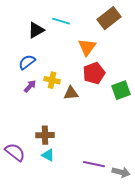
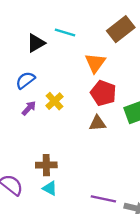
red pentagon: (94, 73) -> (103, 93), turned -30
yellow cross: (52, 80) -> (54, 101), turned 35
brown triangle: (71, 93) -> (97, 123), moved

